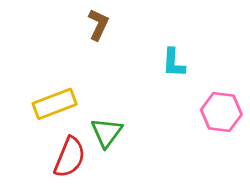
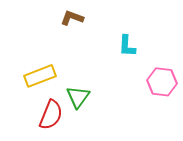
brown L-shape: (98, 25) -> (72, 18), turned -95

